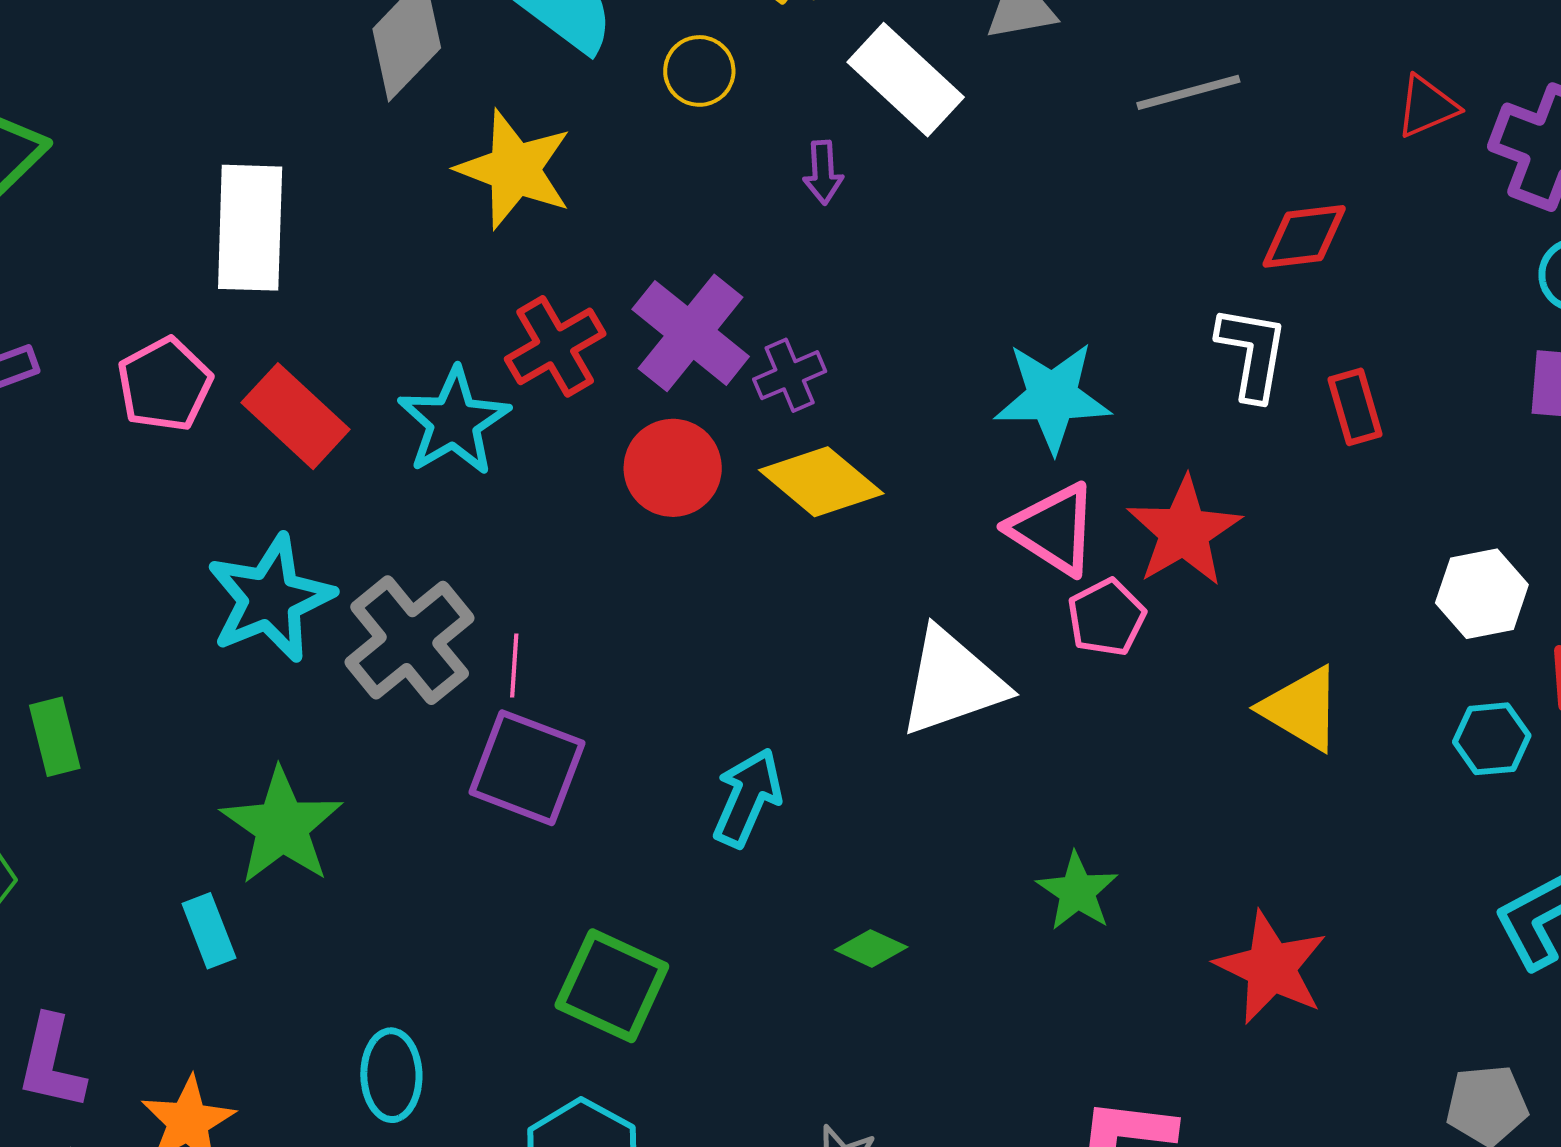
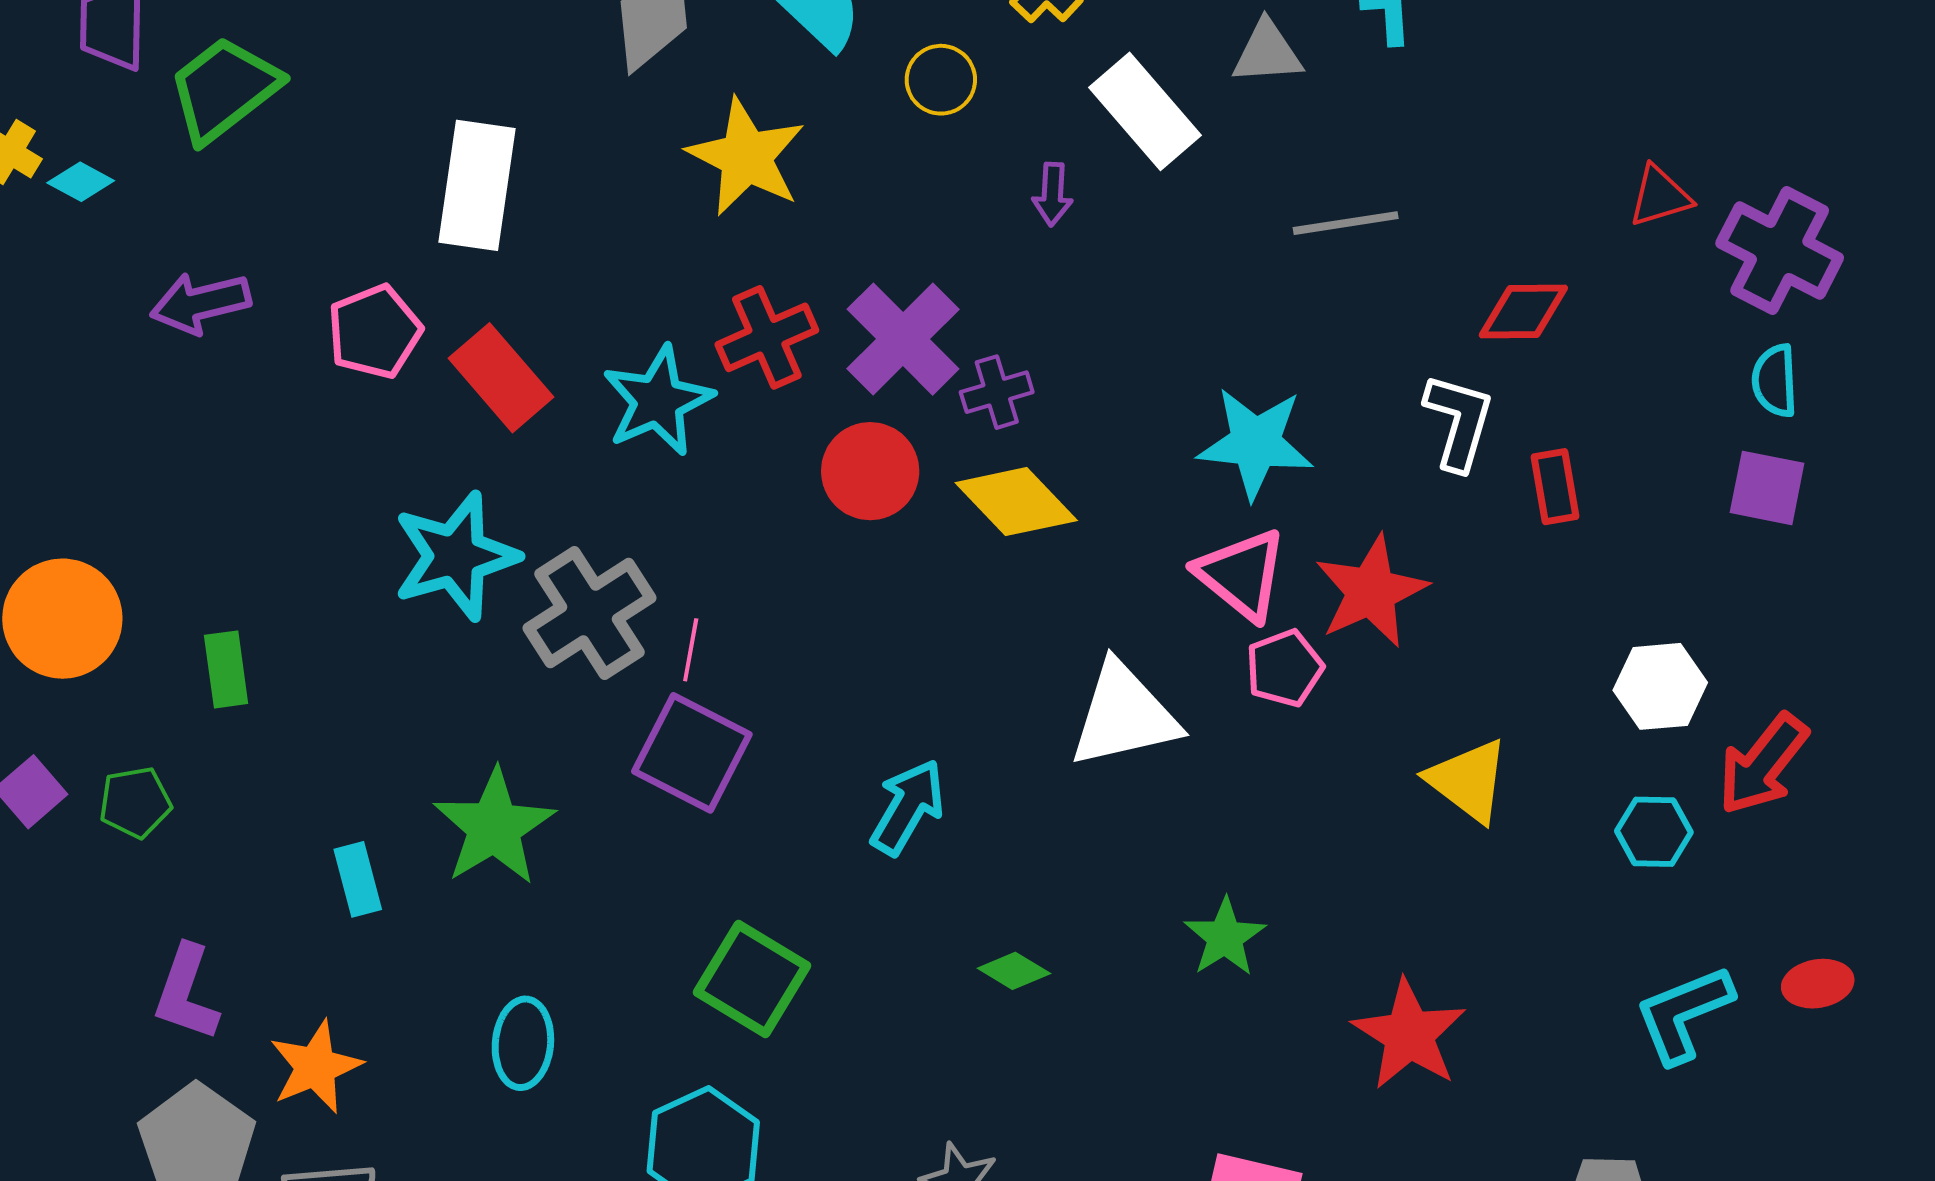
gray line: (1188, 92) -> (1346, 223), moved
green star: (282, 826) -> (494, 827), moved

